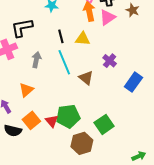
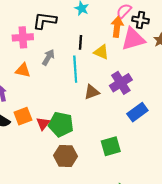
pink triangle: (107, 17) -> (133, 39), size x1.4
purple cross: (110, 61) -> (121, 83), size x1.5
brown triangle: (86, 78) -> (92, 92), turned 42
orange triangle: (26, 90) -> (23, 70), moved, turned 35
green square: (104, 124) -> (111, 146), moved

